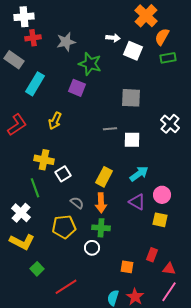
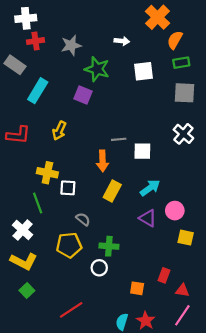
white square: (133, 51) -> (143, 71), moved, turned -30
gray square: (131, 98) -> (185, 93), moved
red L-shape: (17, 125) -> (18, 135), turned 40
white square: (63, 174) -> (68, 188), turned 35
orange arrow: (101, 203) -> (102, 161), moved
yellow square: (160, 220) -> (186, 238), moved
green square: (37, 269) -> (27, 290), moved

